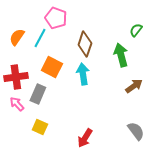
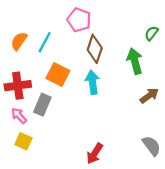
pink pentagon: (56, 18) -> (79, 20), moved
yellow square: (40, 127) -> (23, 141), moved

